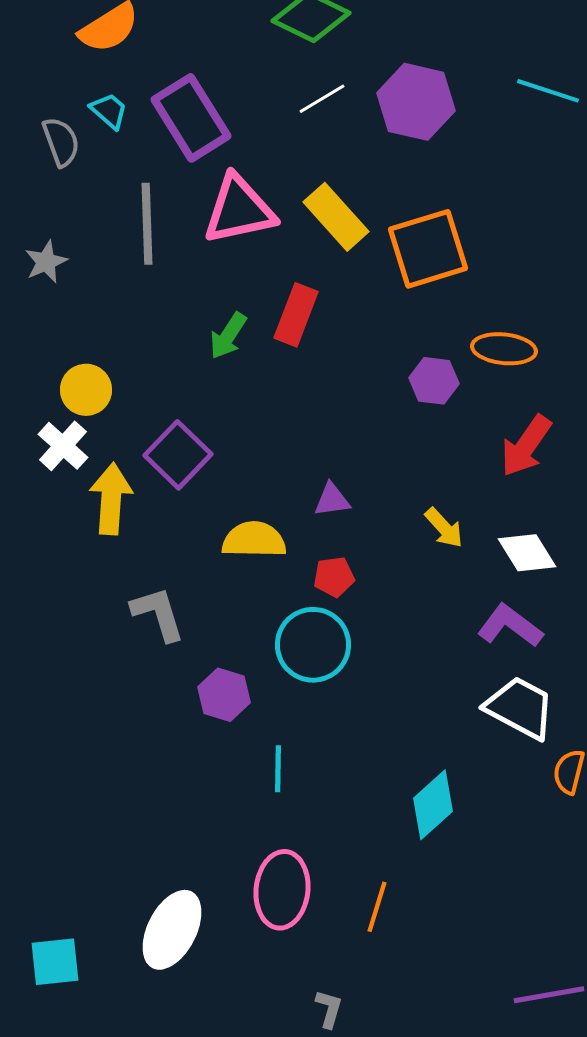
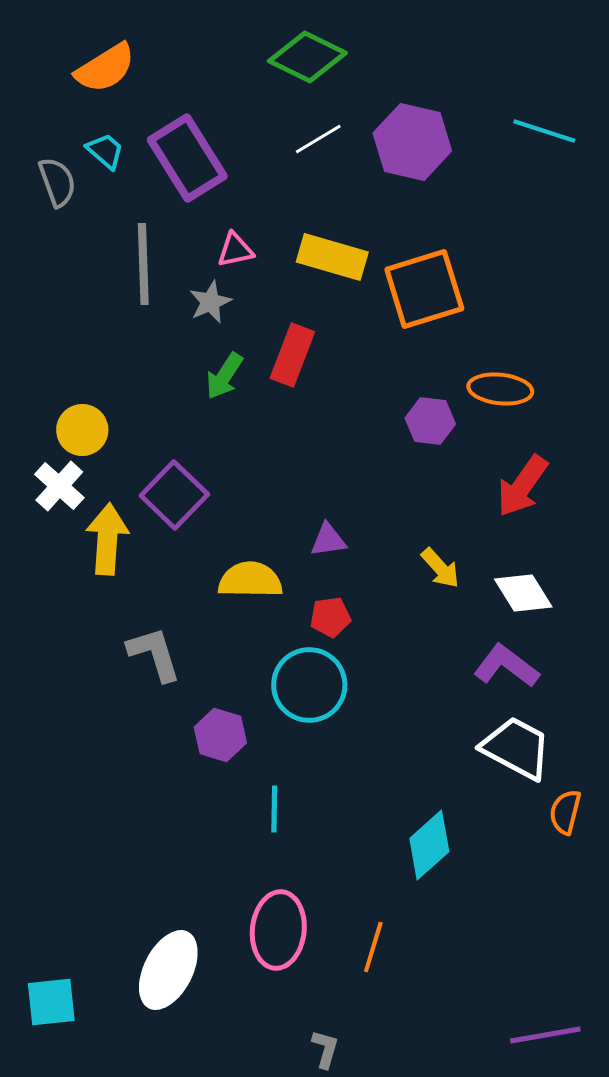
pink triangle: (239, 210) -> (235, 250), size x0.5
yellow rectangle: (336, 217) -> (332, 257), turned -32
gray star: (46, 262) -> (210, 302), moved

